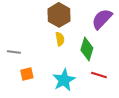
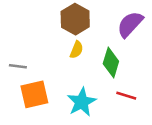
yellow semicircle: (60, 39) -> (77, 50), turned 32
orange square: (27, 74) -> (34, 94), size x1.6

